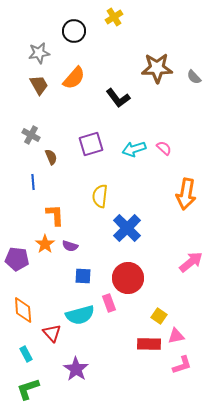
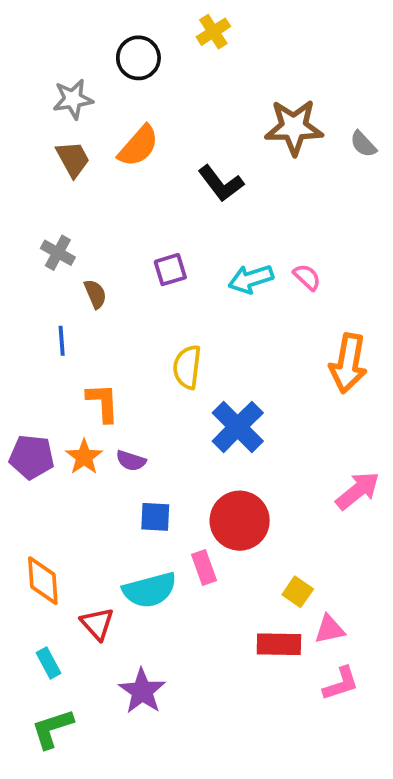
purple square: (91, 144) -> (170, 270), size x0.7
purple pentagon: (17, 259) -> (32, 457), moved

